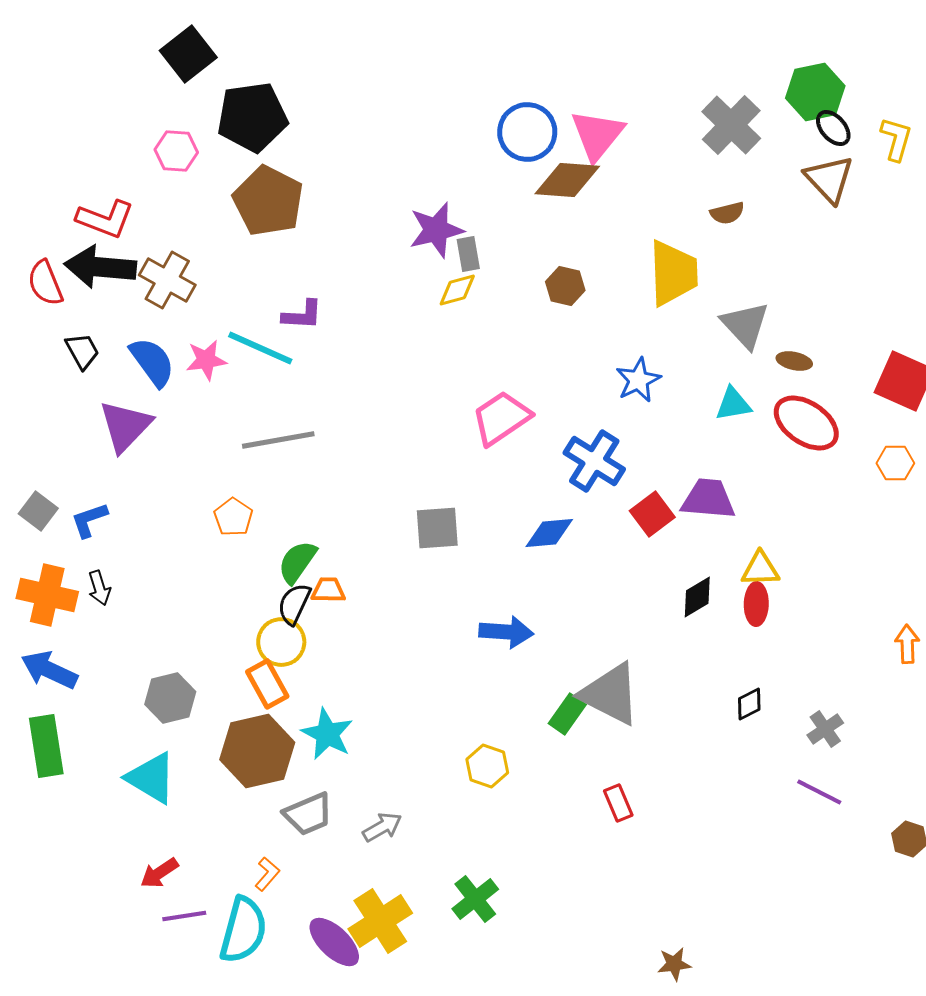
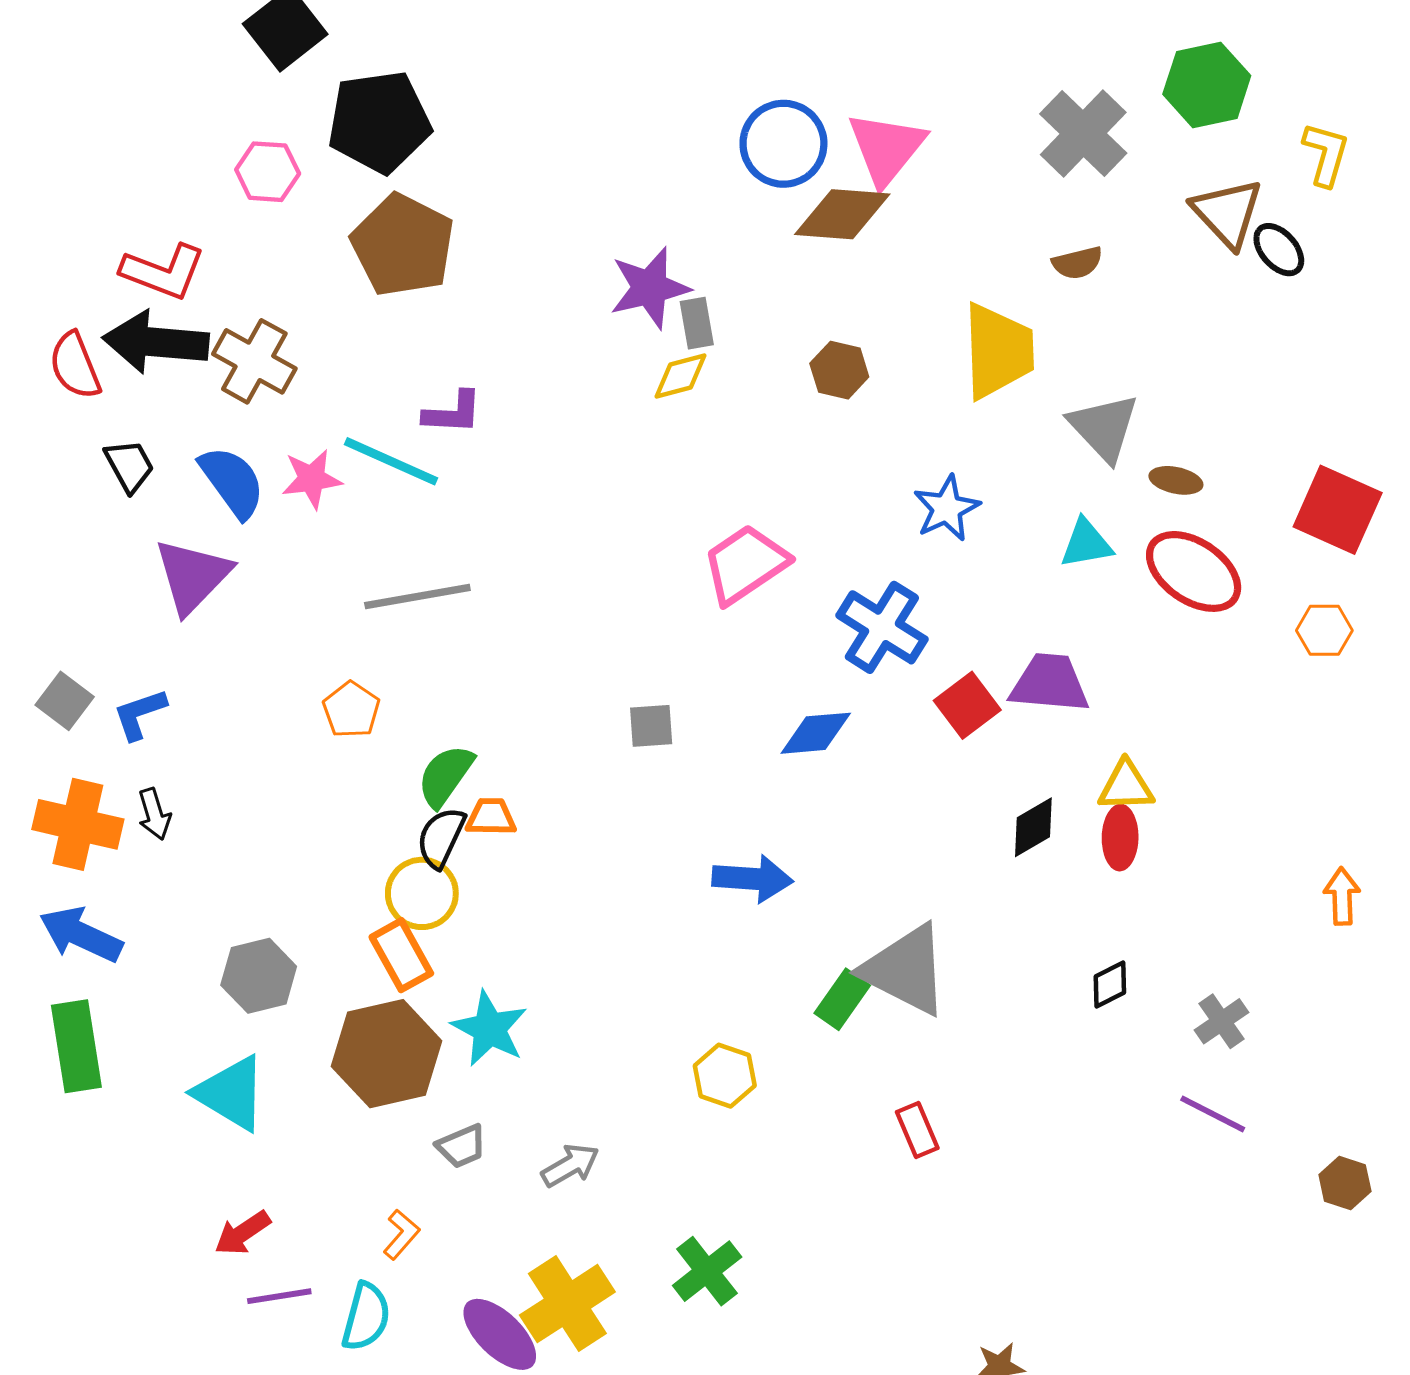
black ellipse: (833, 128) -> (1279, 250), moved
gray square: (437, 528) -> (651, 726), size x0.7
gray trapezoid: (308, 814) -> (462, 1146), size x0.7
cyan semicircle: (243, 930) -> (366, 1317), size x0.7

